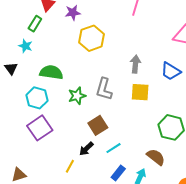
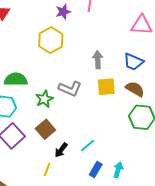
purple star: (73, 13) -> (63, 12), moved
gray L-shape: (104, 89) -> (70, 89), turned -75
brown square: (98, 125) -> (45, 129), moved
brown semicircle: (156, 157) -> (135, 89), moved

